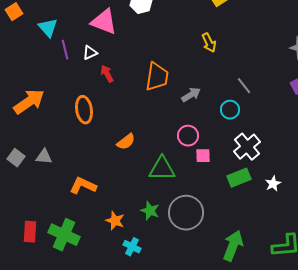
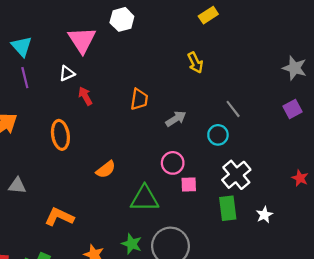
pink triangle: (104, 22) -> (82, 40), turned 36
purple line: (65, 50) -> (25, 78), moved
orange trapezoid: (157, 77) -> (139, 99), size x0.7
green rectangle: (239, 178) -> (228, 208), turned -75

